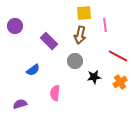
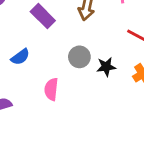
gray circle: (75, 61) -> (79, 57), moved

